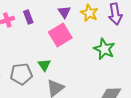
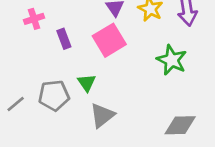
purple rectangle: (28, 17) -> (64, 39), moved

